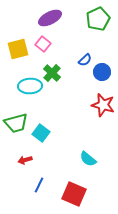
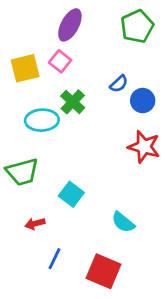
purple ellipse: (50, 18) -> (70, 25), turned -35
cyan square: (41, 133) -> (71, 194), moved

